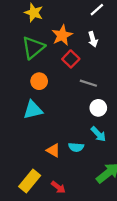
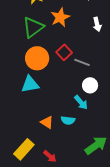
white arrow: (93, 39) -> (97, 24), moved
red square: (71, 59) -> (64, 52), moved
orange circle: (39, 81) -> (37, 58), size x1.5
cyan arrow: (98, 134) -> (81, 102), moved

